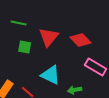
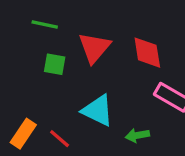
red diamond: (81, 40) -> (147, 53), turned 35

